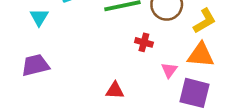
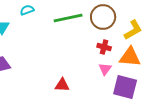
red cross: (144, 42) -> (104, 47), moved

